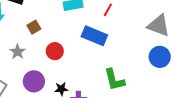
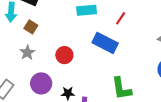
brown square: (34, 27) -> (31, 27), moved, turned -32

